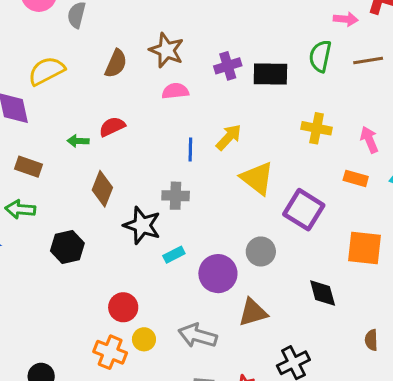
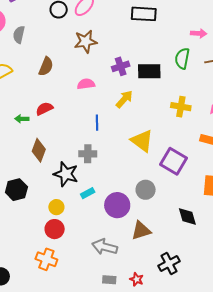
brown star: (167, 50) -> (86, 42), moved, turned -30
yellow arrow: (229, 137) -> (124, 99), moved
yellow circle: (144, 339) -> (56, 207), moved

